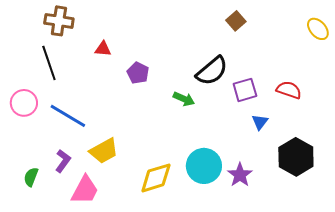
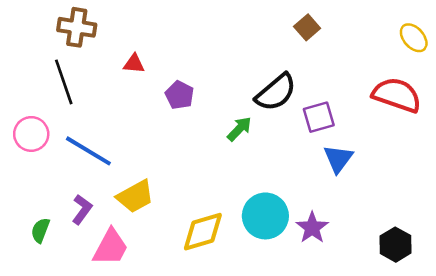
red semicircle: (289, 90) -> (397, 95), moved, size x1.5
green arrow: (184, 99) -> (239, 129), turned -70
blue triangle: (260, 122) -> (338, 159), size x1.4
black hexagon: (296, 157) -> (395, 245), moved, size x0.7

